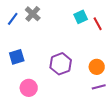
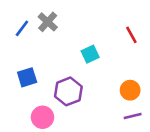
cyan square: (81, 17) -> (90, 54), moved
purple hexagon: (61, 64) -> (68, 91), moved

